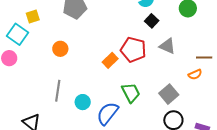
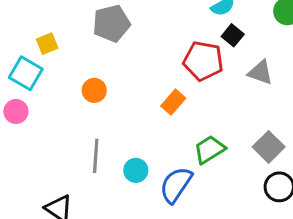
red pentagon: (133, 50) -> (203, 61), moved
green trapezoid: (131, 93) -> (209, 150), turned -90

